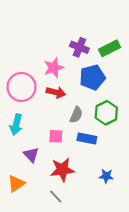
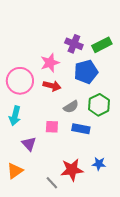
gray semicircle: (76, 115) -> (71, 107), turned 35
red star: (62, 170) -> (72, 170), moved

